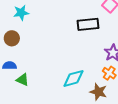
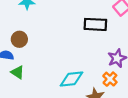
brown circle: (12, 38) -> (19, 39), moved

